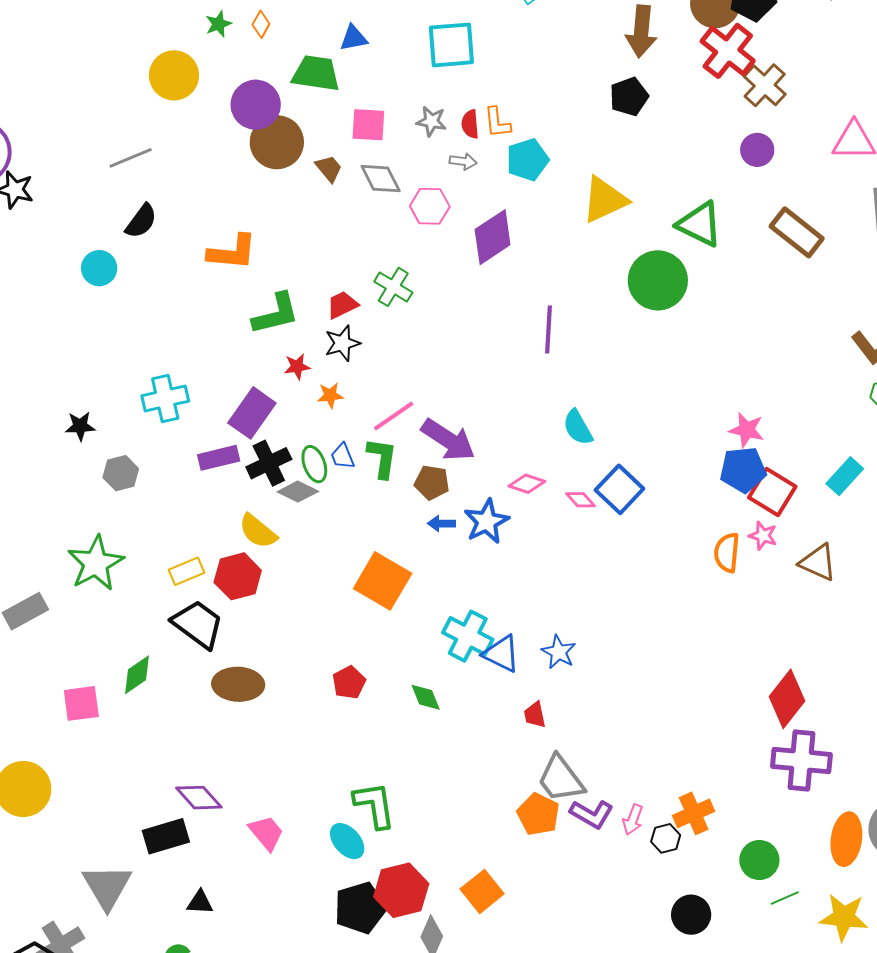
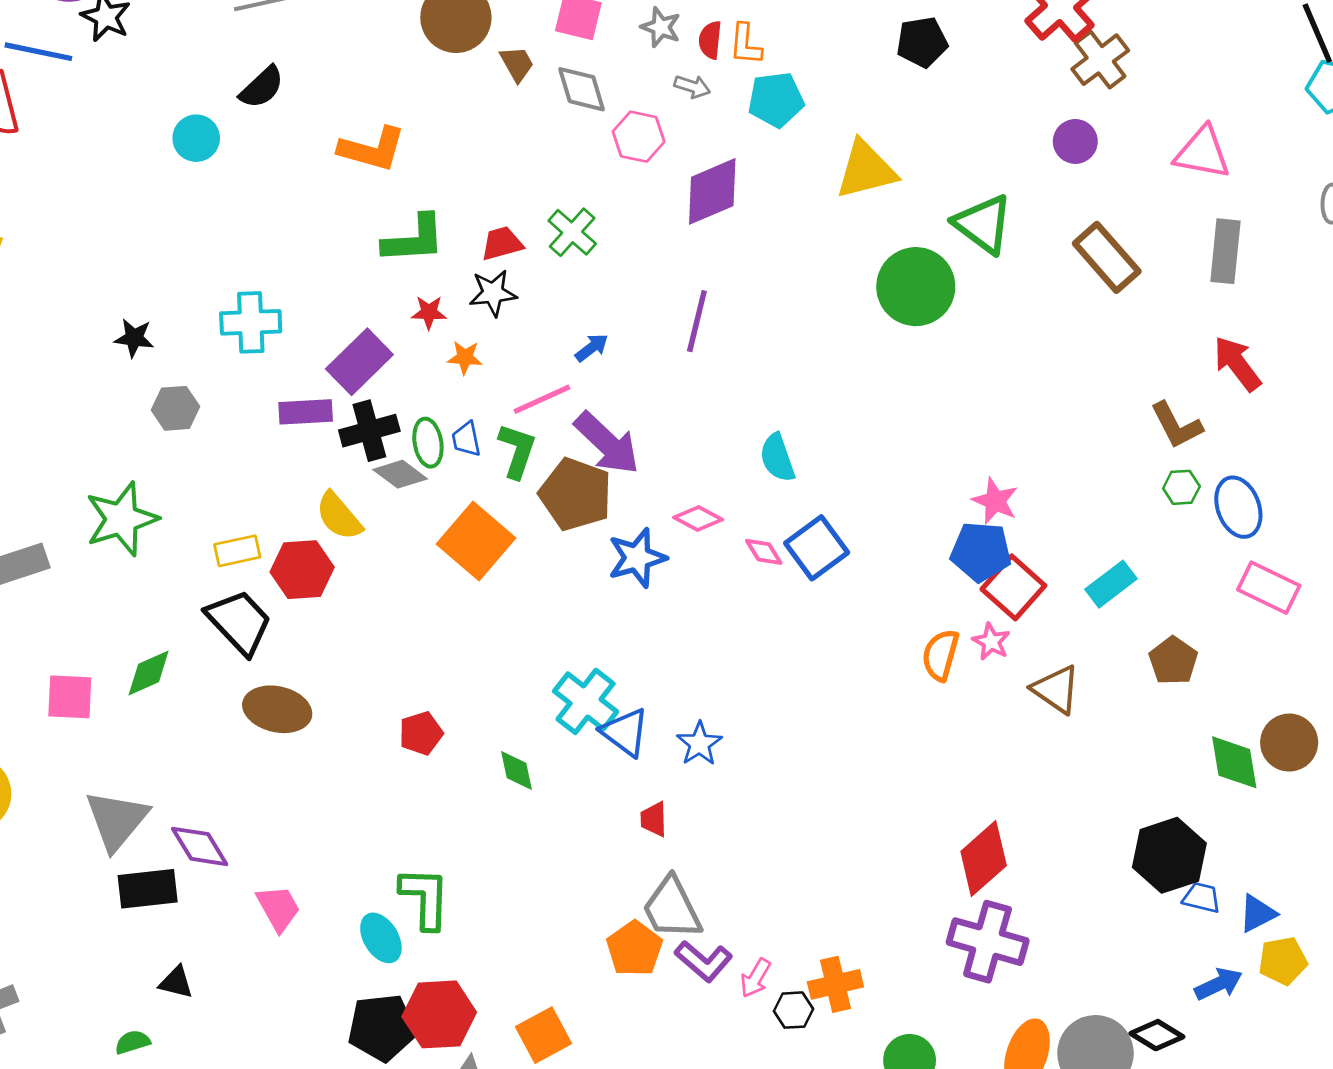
purple line: (548, 329) -> (697, 321), moved
brown pentagon: (432, 482) -> (576, 494), size x1.6
blue arrow: (441, 524) -> (592, 348), moved, turned 132
orange square: (383, 581) -> (476, 541), moved
gray triangle: (107, 887) -> (117, 820), moved

